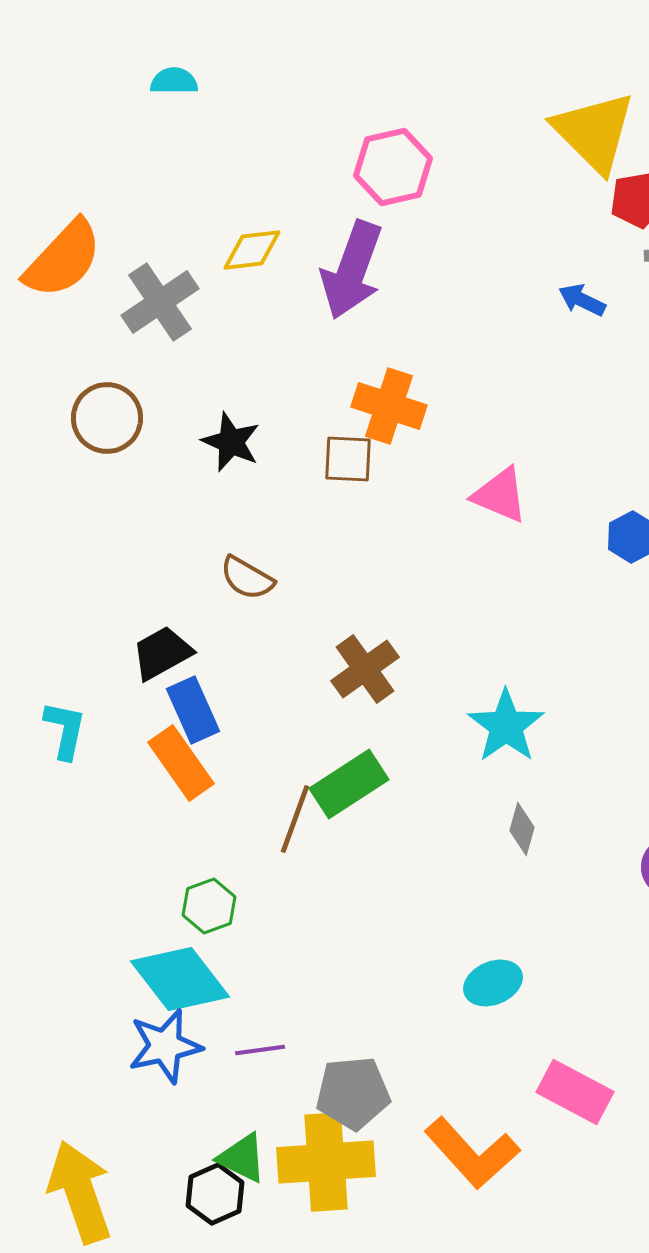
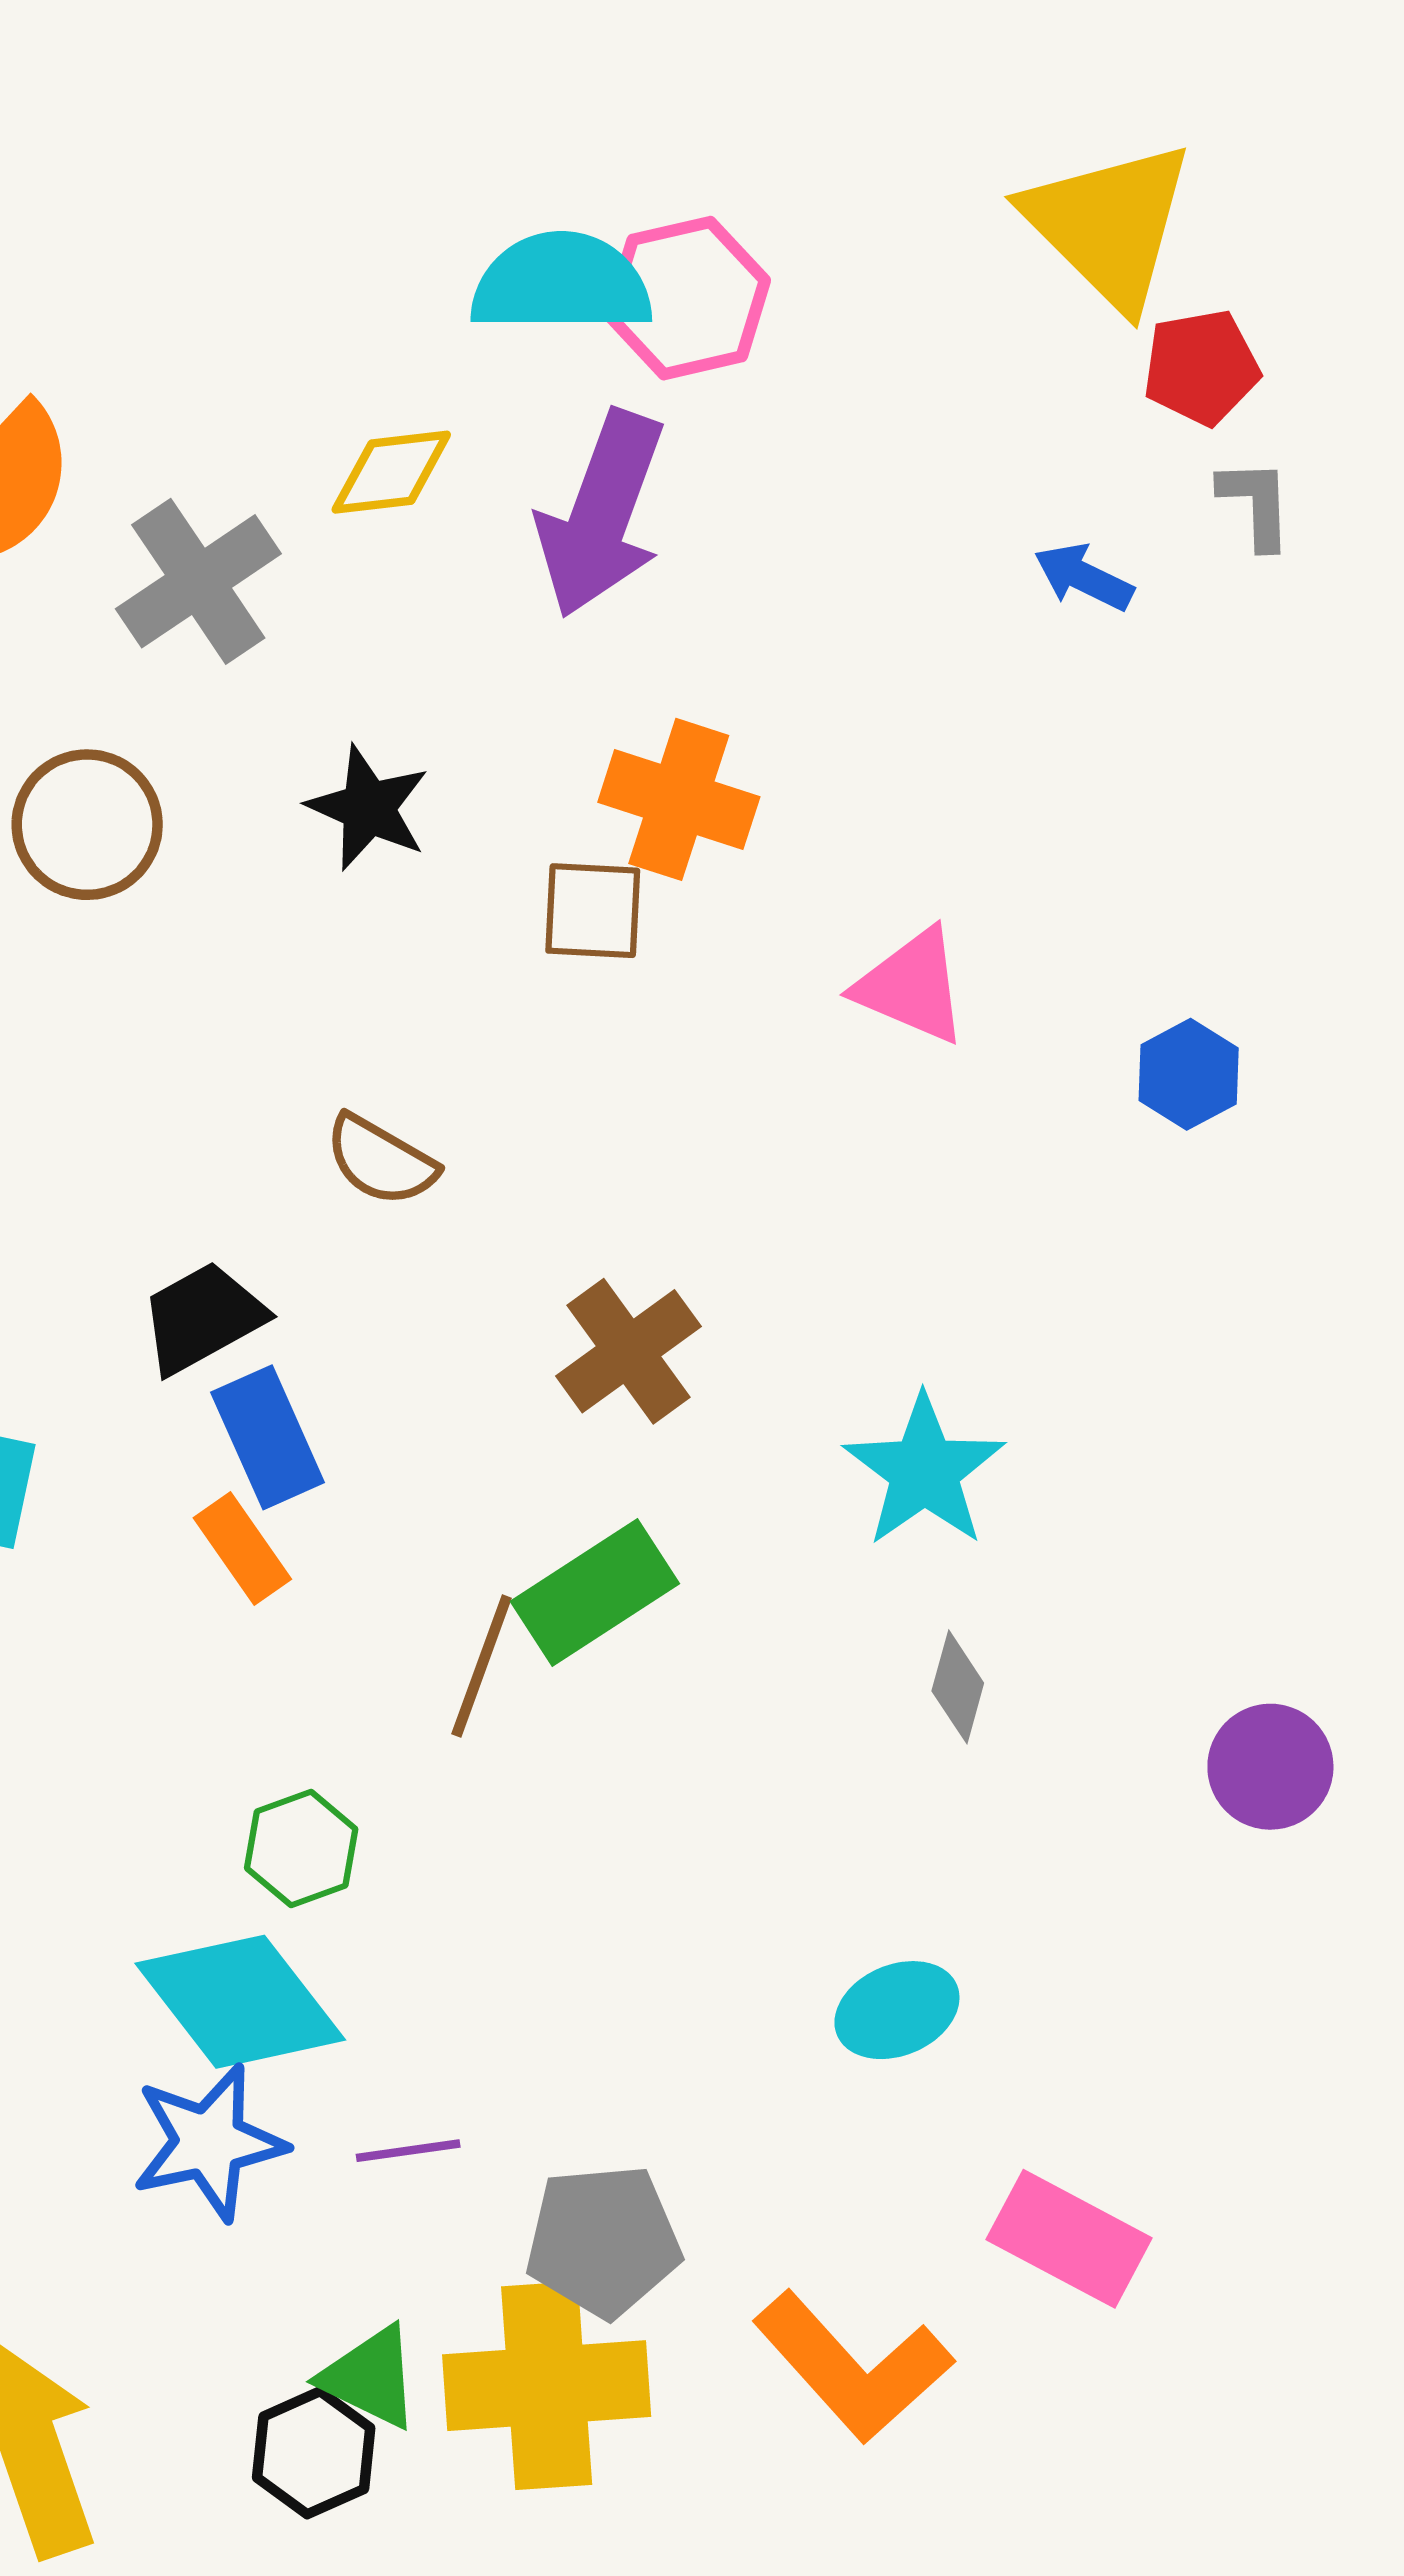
cyan semicircle: (174, 81) -> (561, 283), moved, size x1.8
black star: (231, 442) -> (368, 808), moved
orange rectangle: (181, 763) -> (242, 1549), size x0.7

